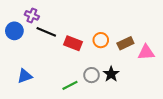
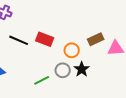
black line: (46, 32) -> (19, 40), moved
orange circle: (101, 40) -> (72, 50), moved

